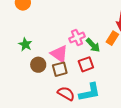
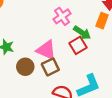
pink cross: (77, 38) -> (62, 16), moved
red square: (86, 64) -> (78, 45), moved

